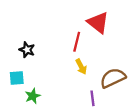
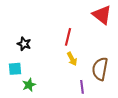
red triangle: (98, 23) -> (102, 15), moved
brown semicircle: (113, 78) -> (100, 69), turned -55

